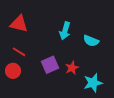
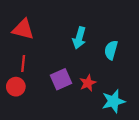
cyan semicircle: (91, 41) -> (111, 50), turned 84
red line: (19, 52) -> (23, 63), turned 64

